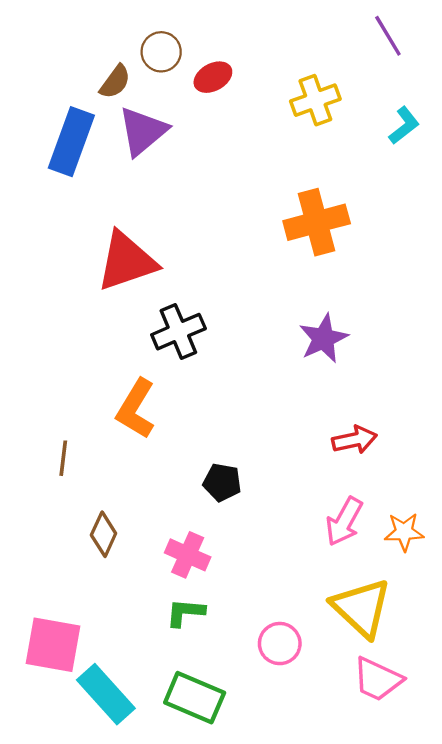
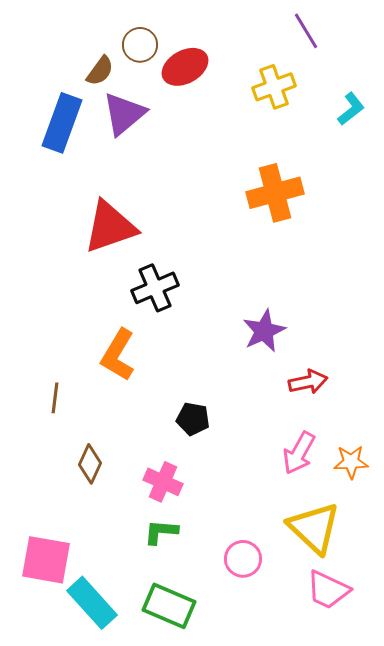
purple line: (388, 36) -> (306, 31), moved
red ellipse: (213, 77) -> (185, 67), size x1.4
purple star: (323, 338) -> (264, 331), moved

